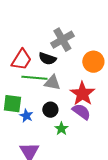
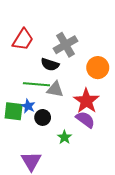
red trapezoid: (21, 60) -> (23, 40), moved
black circle: (50, 110) -> (43, 117), moved
blue star: (26, 116) -> (28, 106), moved

